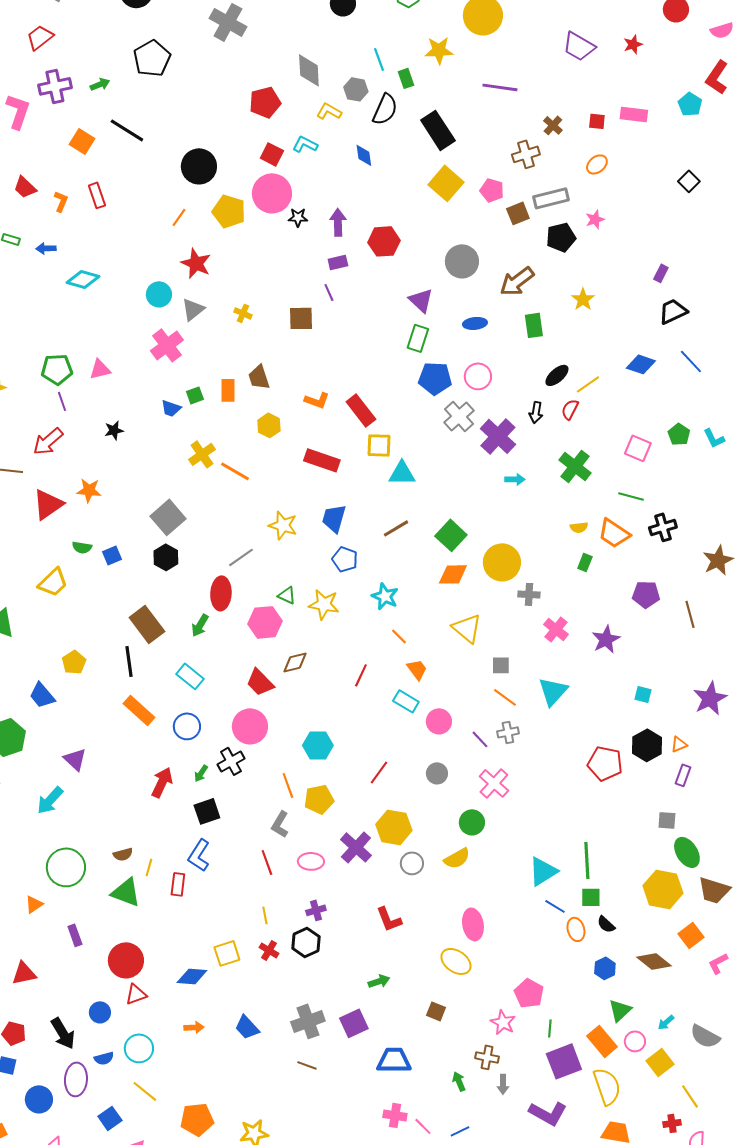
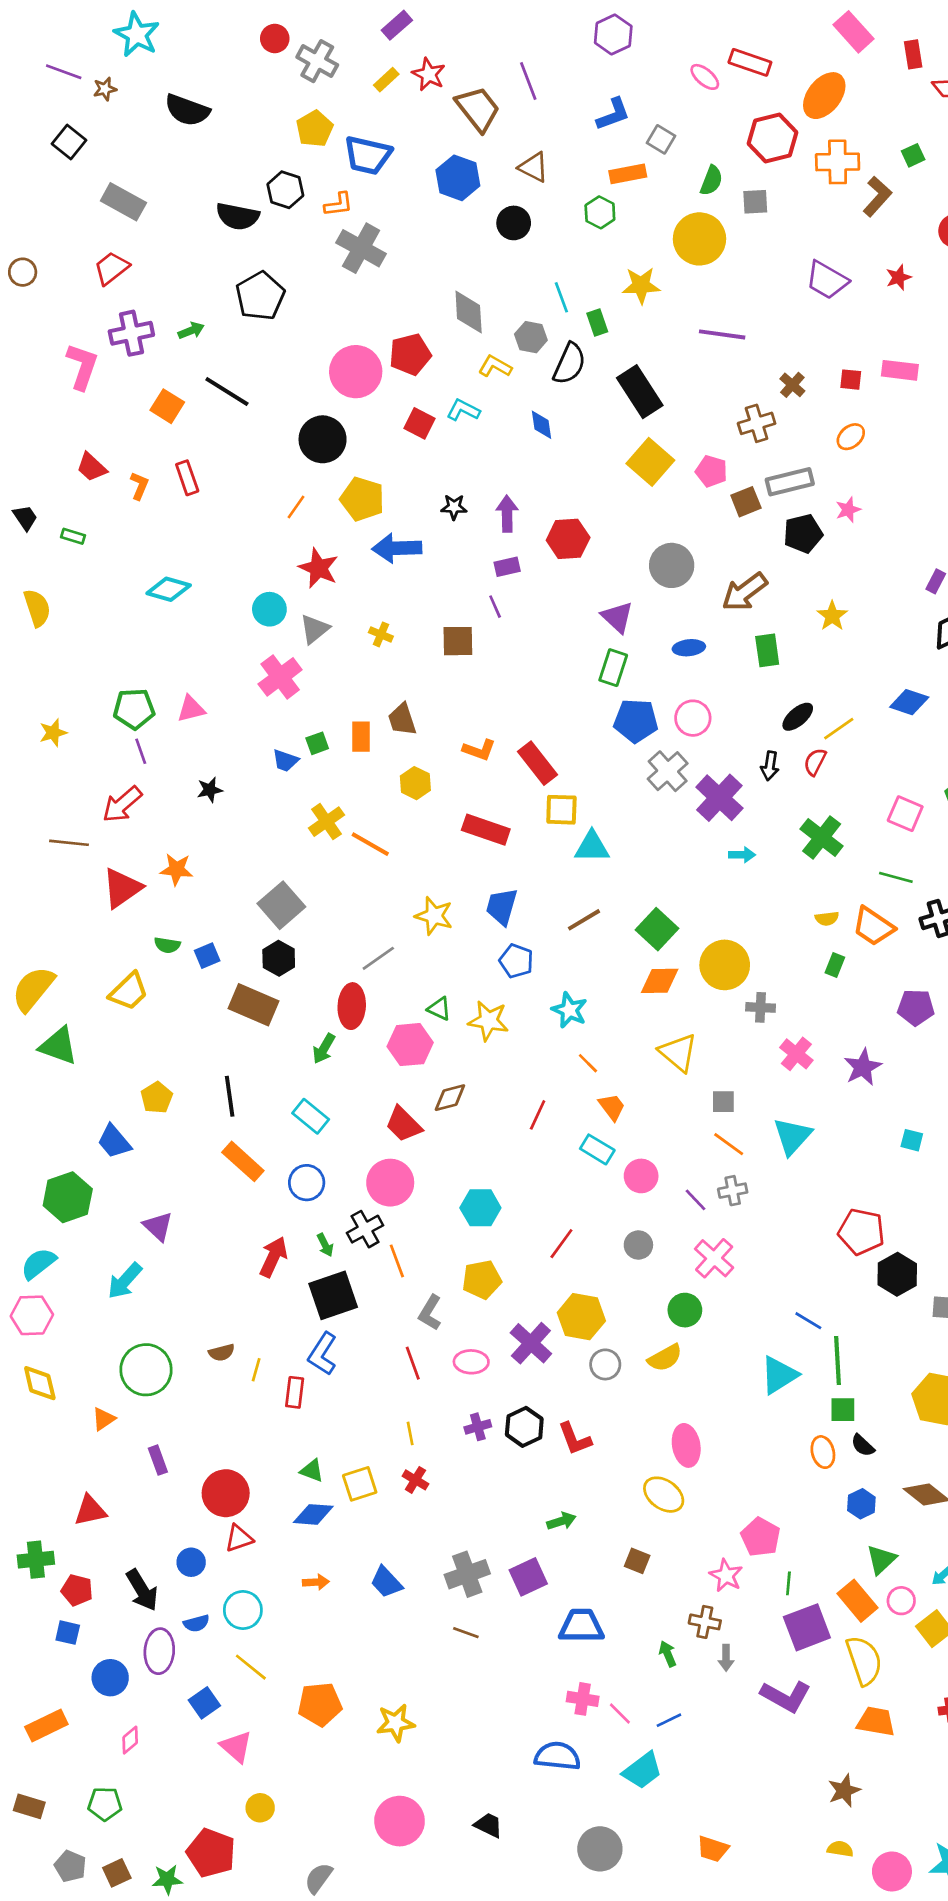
pink circle: (272, 193) -> (356, 372), moved
blue arrow: (46, 248) -> (397, 548), moved, size x1.8
brown rectangle: (147, 624) -> (254, 1005), moved, turned -30
black hexagon: (647, 745) -> (897, 1274), moved
green arrow: (201, 773) -> (325, 1245), turned -60
orange line: (288, 785) -> (397, 1261), moved
black square: (207, 811) -> (333, 1295), size x1.4
green triangle: (126, 892) -> (312, 1471), moved, size x0.6
blue line: (555, 906) -> (808, 1321), moved
black hexagon: (306, 942) -> (524, 1427), moved

